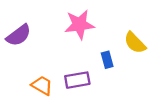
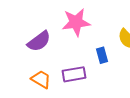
purple semicircle: (19, 35) -> (39, 41), moved

